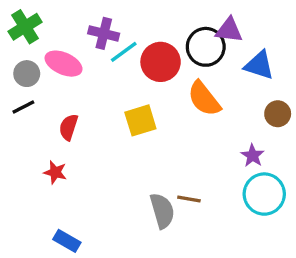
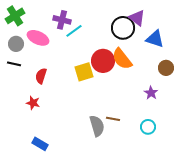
purple triangle: (229, 30) -> (137, 18), turned 30
red circle: (161, 62) -> (103, 61), moved
black line: (23, 107) -> (14, 64), turned 40
cyan circle: (264, 194) -> (148, 127), moved, size x0.6

